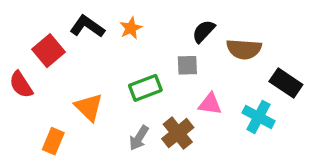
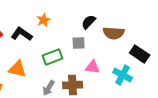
black L-shape: (87, 26) -> (22, 34), moved
orange triangle: (89, 107) -> (18, 69), turned -30
brown cross: (178, 133) -> (73, 85), turned 36

